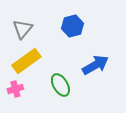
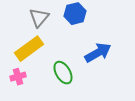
gray triangle: (22, 29) -> (39, 18), moved

